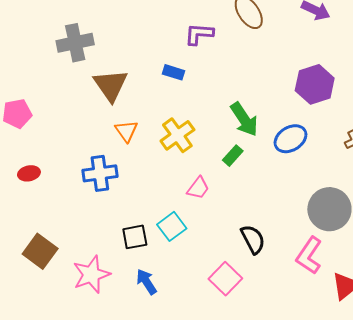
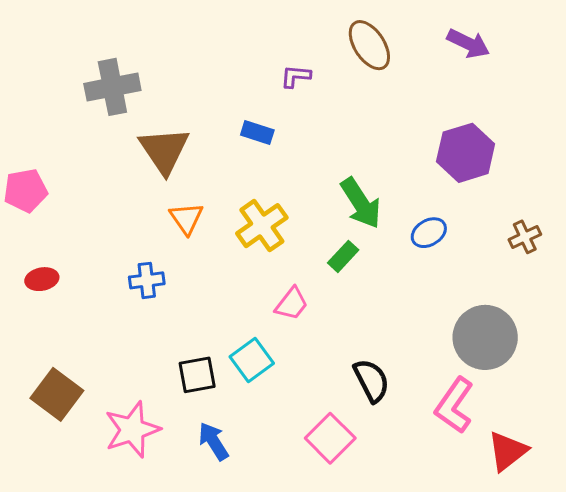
purple L-shape: (199, 34) -> (296, 76), size x0.7
blue ellipse: (290, 139) -> (429, 233), size x0.7
blue cross: (100, 173) -> (147, 280), size x0.7

